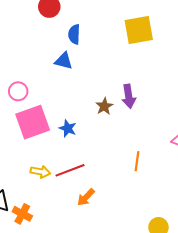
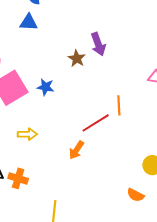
red line: (70, 170) -> (96, 123), moved

